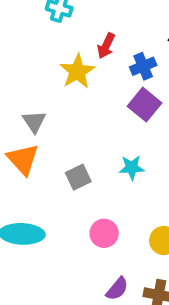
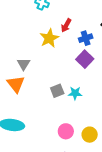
gray square: (78, 177) -> (57, 91), moved
pink circle: (104, 233) -> (66, 131), moved

